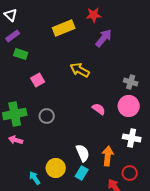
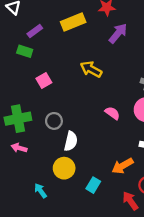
purple rectangle: (13, 36) -> (35, 31), moved
white semicircle: (83, 153) -> (71, 141), moved, turned 36
orange arrow: (108, 156) -> (123, 166), turned -126
yellow circle: (56, 168) -> (64, 168), moved

